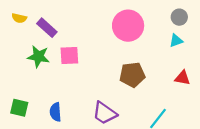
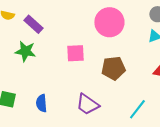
pink square: (69, 55) -> (75, 53), moved

